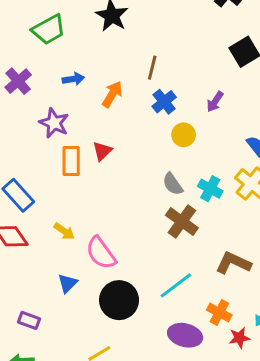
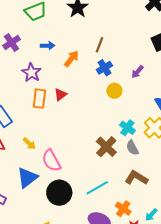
gray semicircle: (173, 184) -> (132, 148), moved
blue triangle: (68, 283) -> (27, 178), size x1.6

